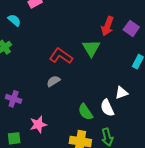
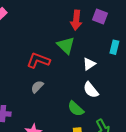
white triangle: (121, 93) -> (89, 64), moved
white semicircle: (107, 108) -> (91, 90), moved

